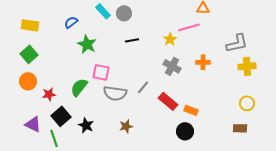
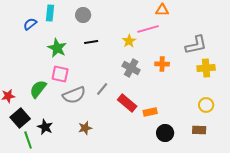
cyan rectangle: (103, 11) -> (50, 13), moved, turned 49
green star: (87, 44) -> (57, 48), moved
gray semicircle: (115, 93) -> (74, 95), turned -30
orange rectangle: (191, 110) -> (150, 112), turned -32
black circle: (185, 131) -> (165, 133), moved
green line: (54, 138) -> (28, 140), moved

